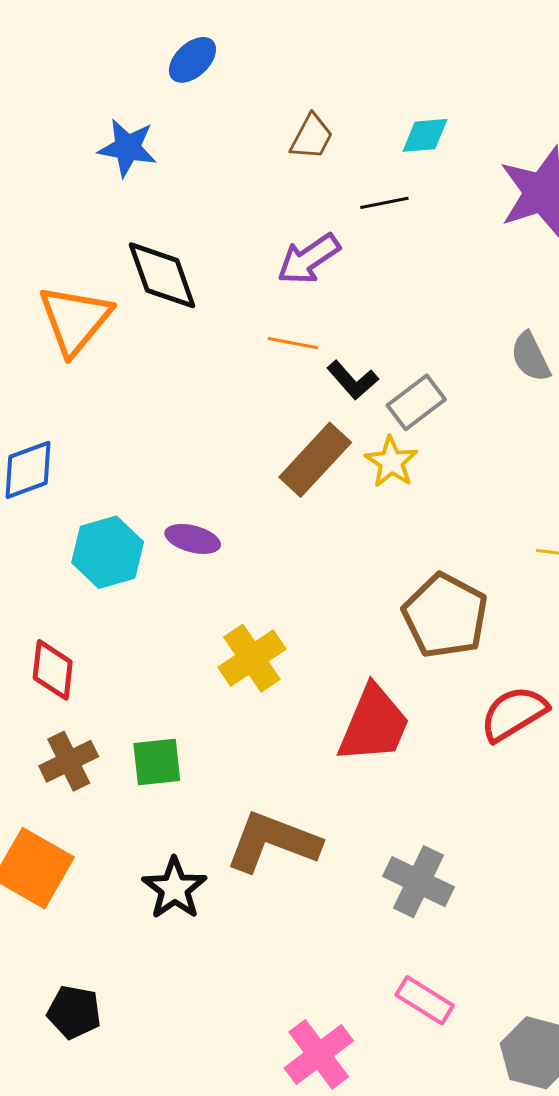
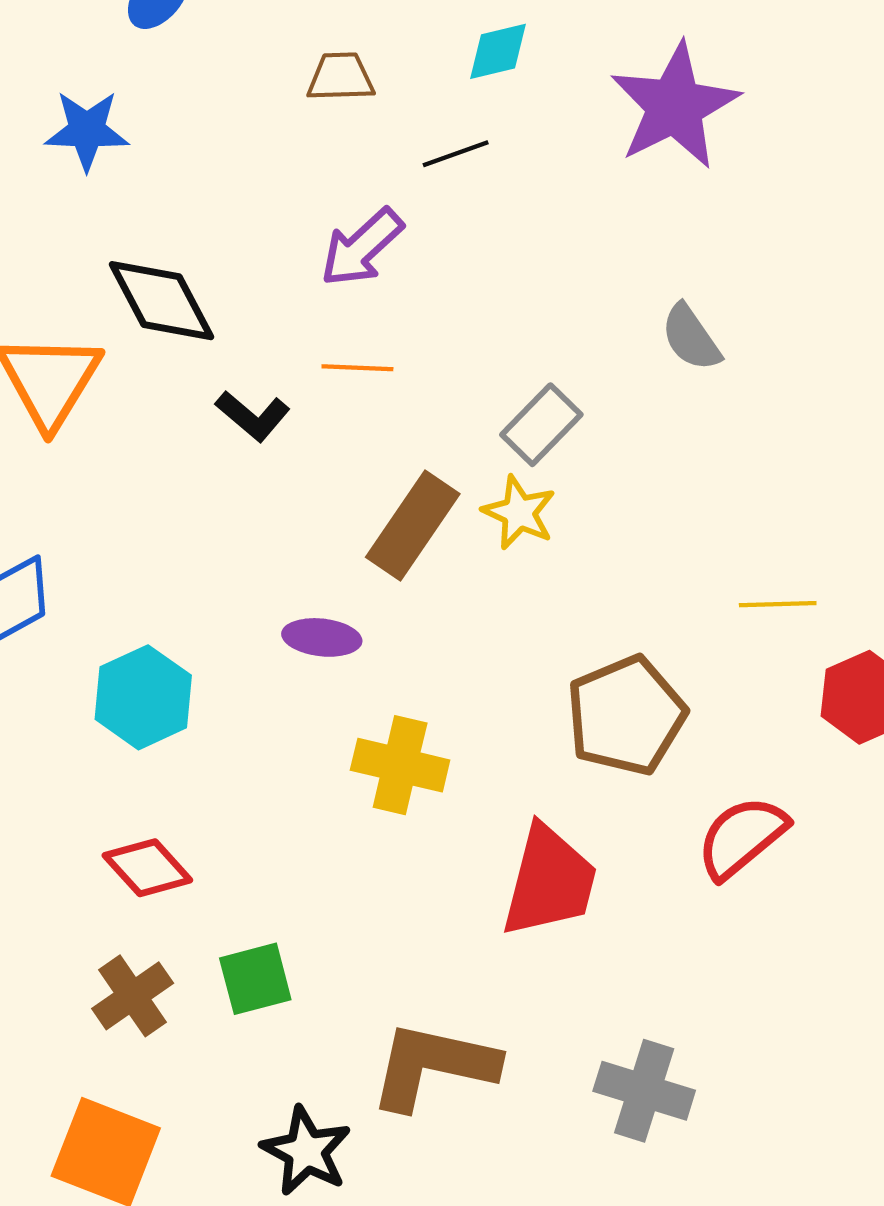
brown trapezoid: (312, 137) -> (341, 77), turned -111
black L-shape: (353, 380) -> (253, 416), moved
purple ellipse: (193, 539) -> (322, 637), moved
brown pentagon: (445, 616) -> (626, 715), turned 30
yellow cross: (252, 658) -> (400, 765), moved, turned -34
red diamond: (53, 670) -> (147, 868), moved, turned -40

